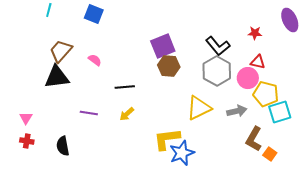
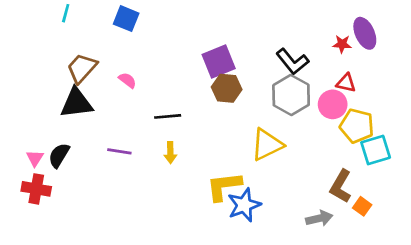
purple ellipse: (290, 20) -> (365, 33), moved
gray arrow: (237, 111) -> (319, 218), moved
yellow arrow: (127, 114) -> (170, 153), turned -49
red cross: (27, 141) -> (36, 189), size x1.5
black semicircle: (63, 146) -> (59, 155), moved, turned 42

